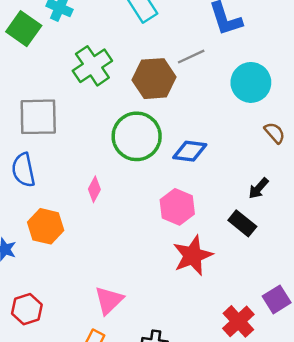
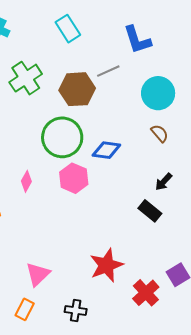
brown semicircle: (275, 133) -> (160, 133), moved
pink hexagon: (177, 207) -> (74, 178), moved
red star: (193, 256) -> (106, 265), moved

